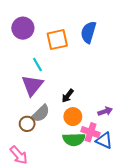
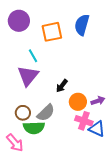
gray semicircle: (41, 113) -> (46, 113), moved
orange circle: (73, 117) -> (78, 102), moved
green semicircle: (74, 139) -> (34, 128), moved

